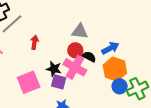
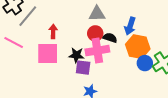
blue arrow: (110, 48) -> (130, 26), turned 144
pink cross: (75, 67) -> (97, 51), turned -30
pink square: (29, 82) -> (48, 54), moved, turned 30

